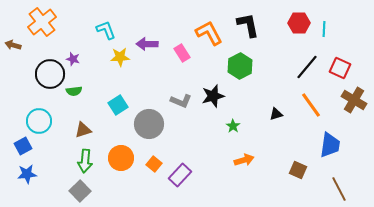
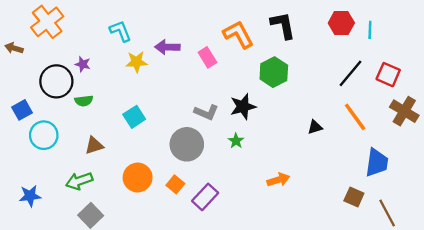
gray circle: (149, 124) -> (187, 144), moved
green star: (233, 126) -> (236, 141), moved
blue square: (23, 146) -> (22, 110), moved
green arrow: (85, 161) -> (79, 181), moved, turned 65
brown square: (298, 170) -> (354, 197), moved

